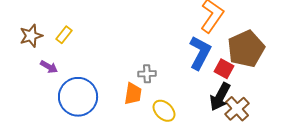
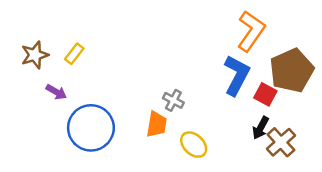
gray cross: (147, 74) -> (173, 100), turned 30
black arrow: (220, 97) -> (261, 128), size x0.7

